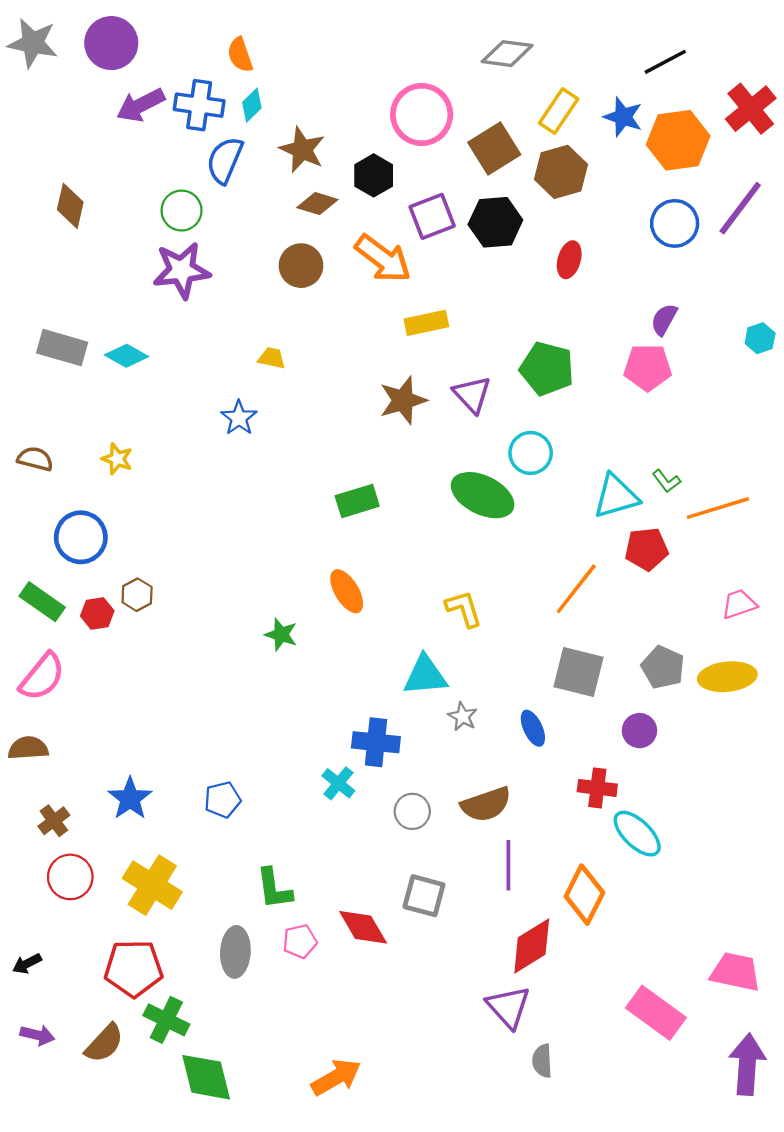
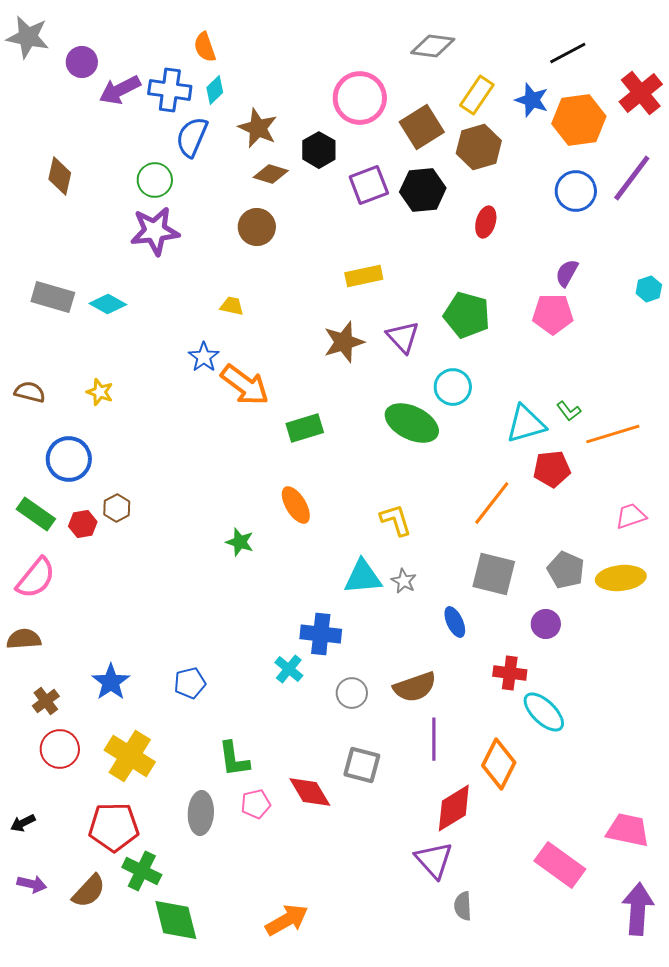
purple circle: (111, 43) -> (82, 62), moved, size x0.7
orange arrow: (383, 259) -> (245, 385), moved
gray star: (463, 716) -> (404, 581), moved

